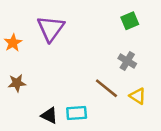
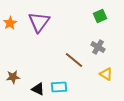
orange star: (13, 43) -> (10, 23), moved
brown star: (17, 83) -> (13, 77), moved
brown line: (106, 88) -> (74, 60), moved

